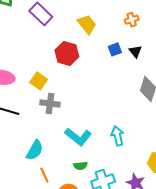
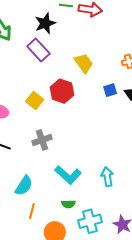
yellow square: (39, 81) -> (35, 100), moved
gray cross: (50, 103) -> (42, 140), turned -30
orange line: (44, 175) -> (32, 211), turned 35

